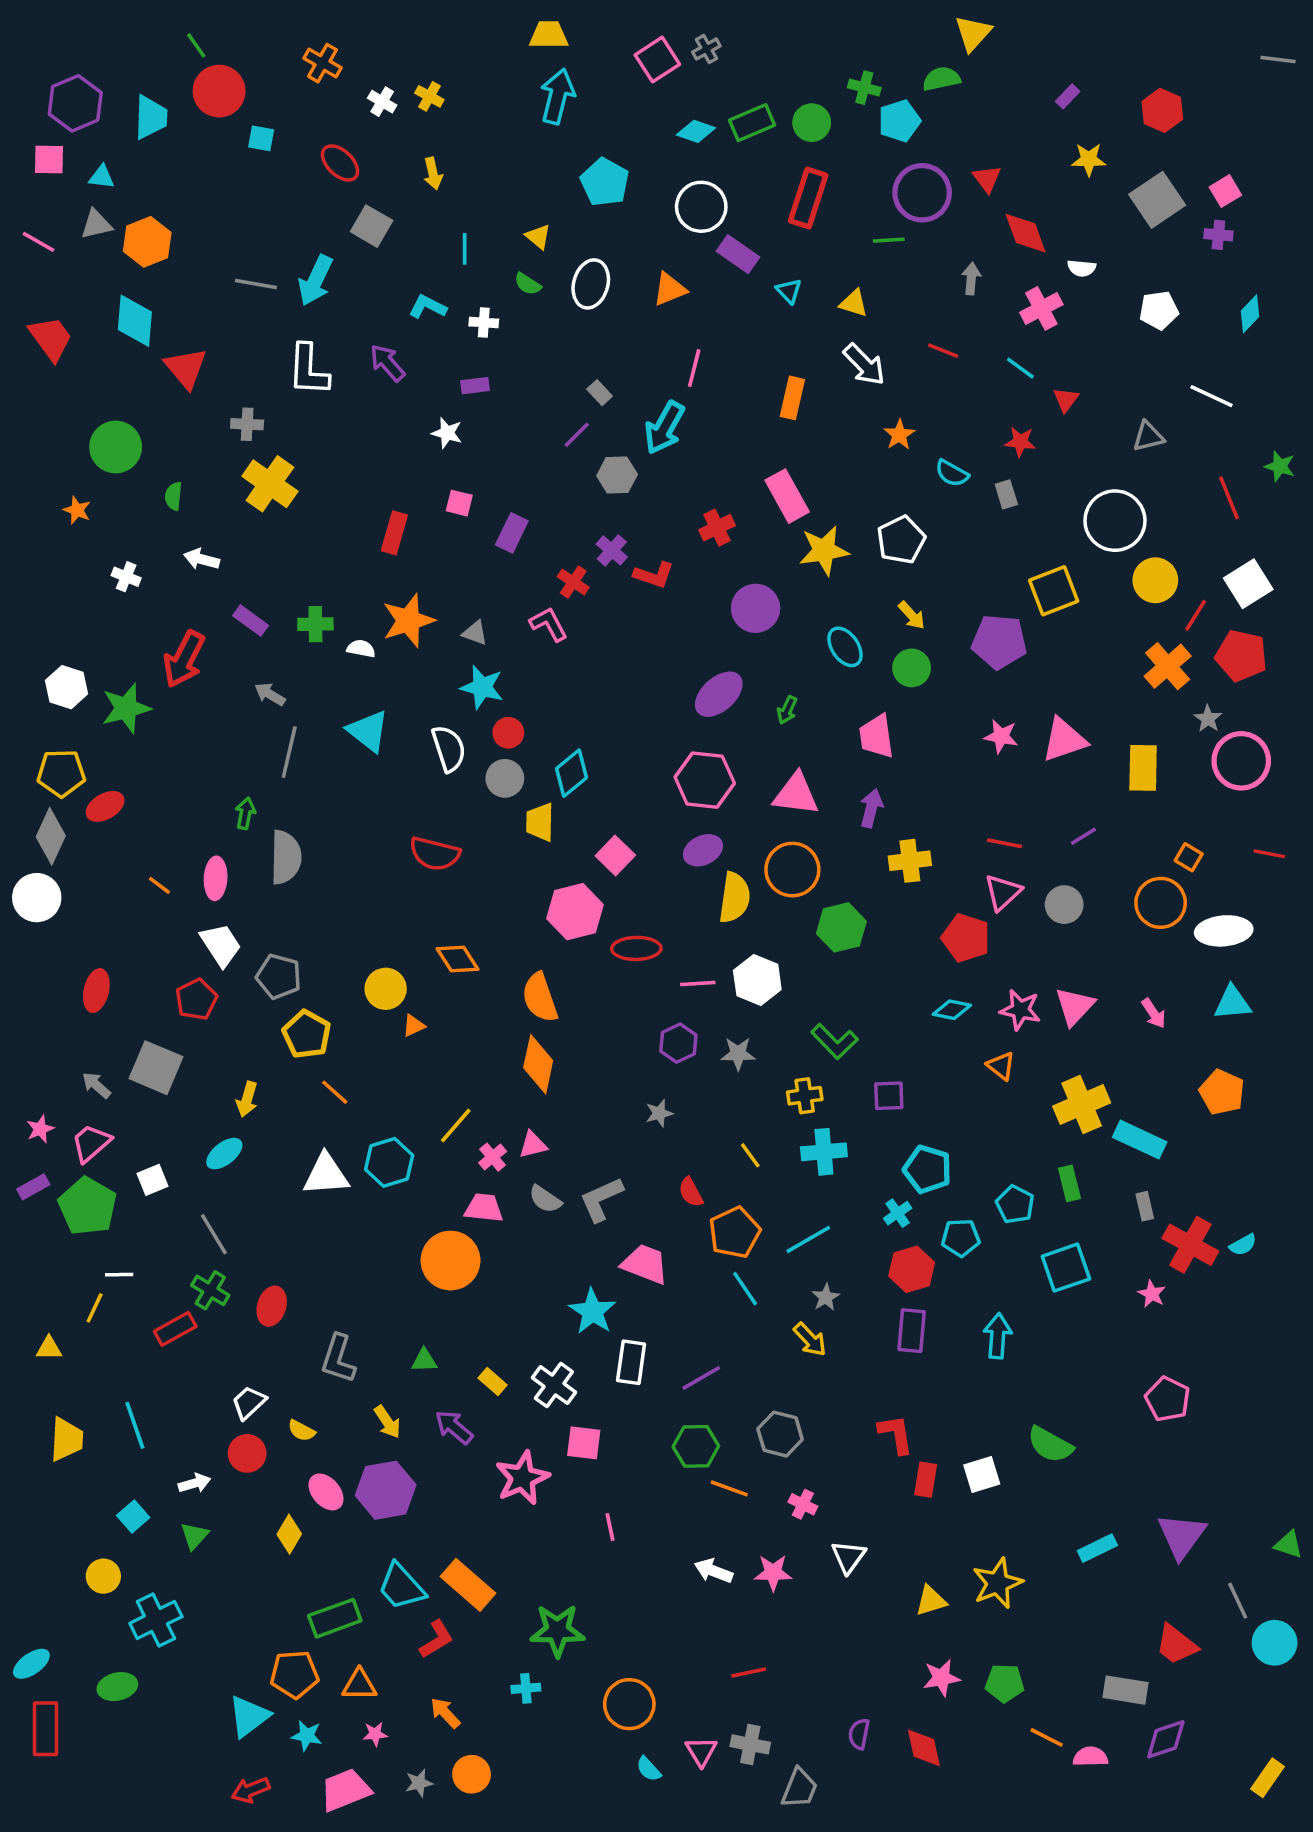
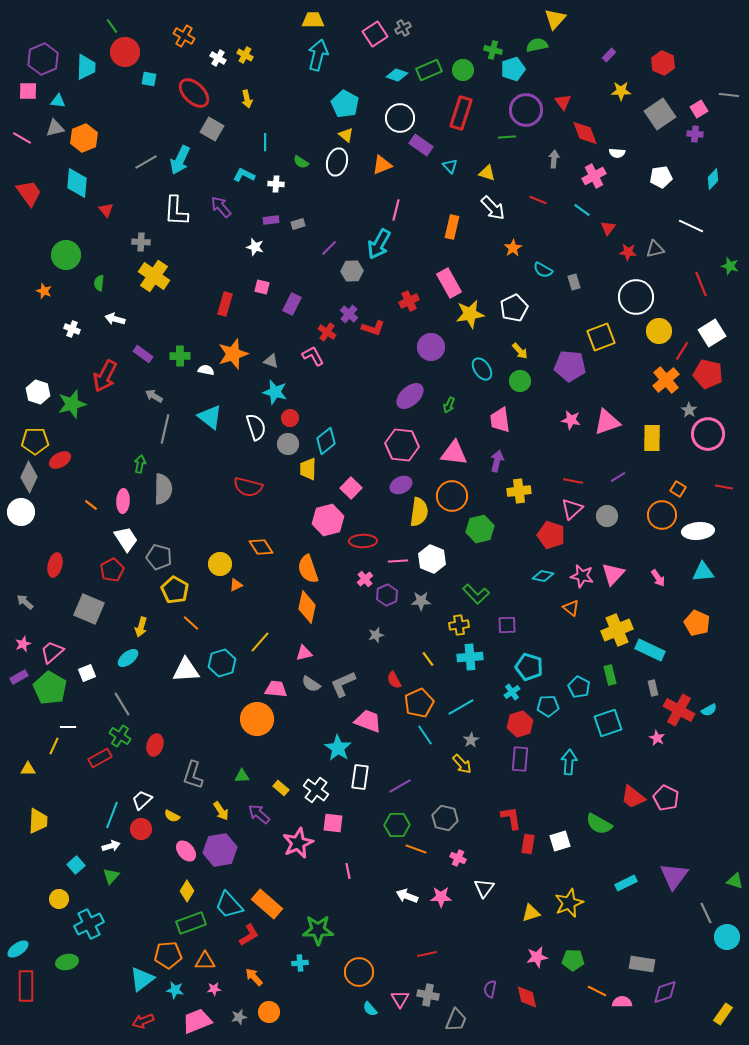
gray line: (1278, 60) -> (729, 95), moved
red ellipse: (340, 163) -> (194, 93), size x1.4
yellow triangle: (538, 237) -> (346, 135), moved
gray line: (256, 284) -> (146, 162), turned -40
red triangle: (186, 368) -> (106, 210), size x0.6
gray rectangle: (600, 393) -> (298, 224), moved, turned -64
red star: (1020, 442) -> (628, 252), moved
gray arrow: (96, 1085) -> (25, 602), moved
pink cross: (493, 1157) -> (365, 579), moved
cyan line: (135, 1425) -> (112, 815), moved, turned 40
yellow diamond: (289, 1534) -> (187, 891), moved
red trapezoid: (1176, 1644) -> (633, 797), moved

